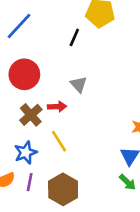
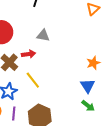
gray triangle: (79, 84) -> (43, 35), turned -32

